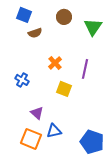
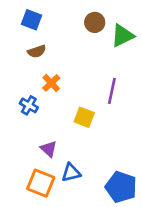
brown circle: (64, 17) -> (95, 22), moved
green triangle: (93, 27) -> (122, 36), turned 30
brown semicircle: (35, 33) -> (37, 51), moved
orange cross: (55, 63) -> (51, 83), moved

